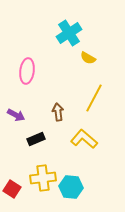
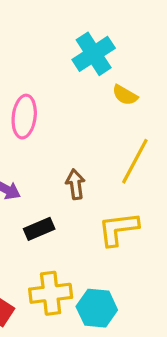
yellow L-shape: (84, 139) -> (118, 229), turned -48

